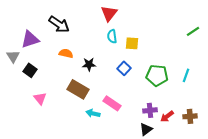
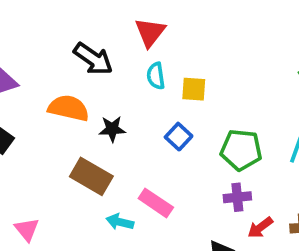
black arrow: (59, 24) -> (93, 59), moved
orange semicircle: (66, 53) -> (69, 108), size x1.5
pink triangle: (40, 98) -> (27, 229), moved
purple cross: (150, 110) -> (237, 197), moved

